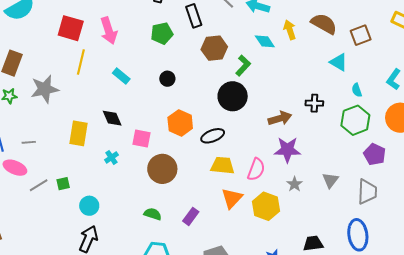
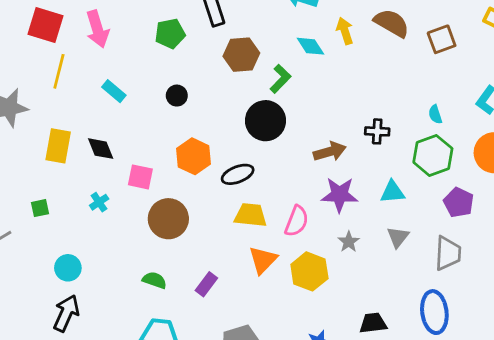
cyan triangle: (339, 62) -> (393, 192), moved, turned -36
yellow rectangle: (79, 133) -> (58, 146), moved
green square: (63, 184) -> (40, 208), moved

